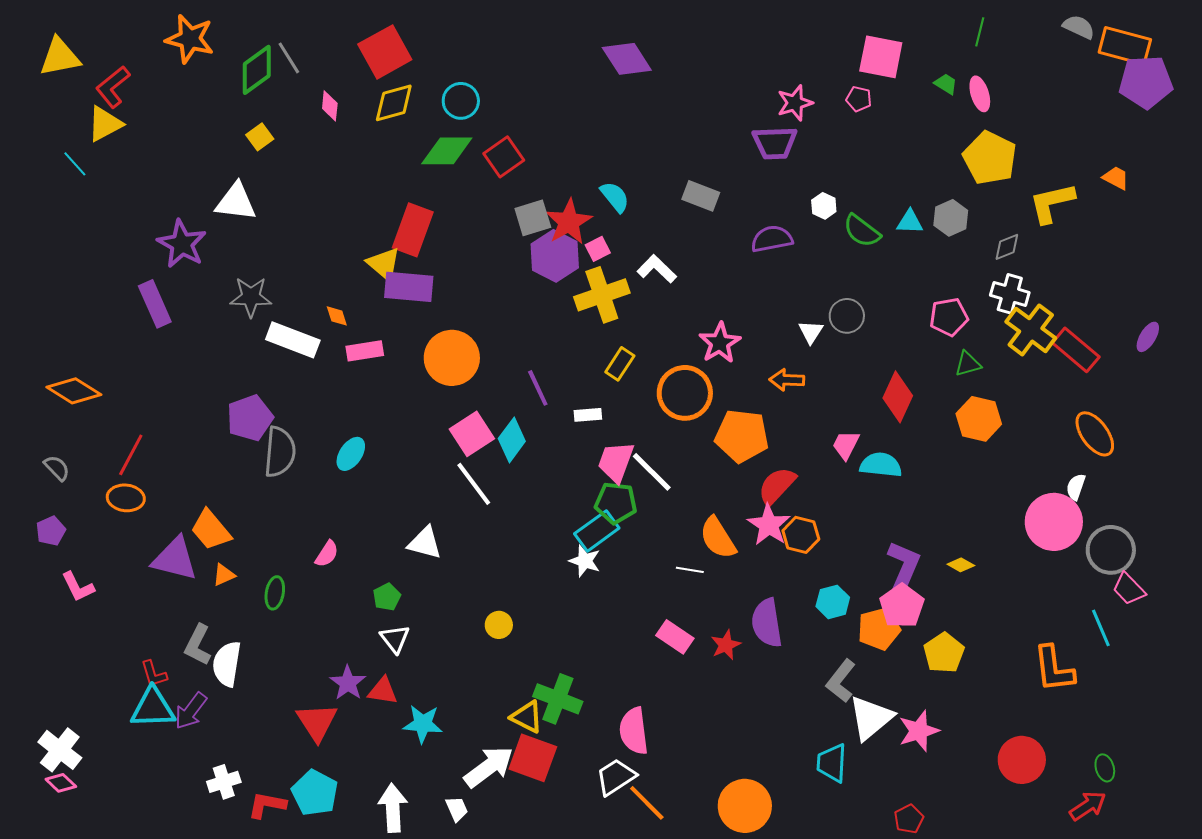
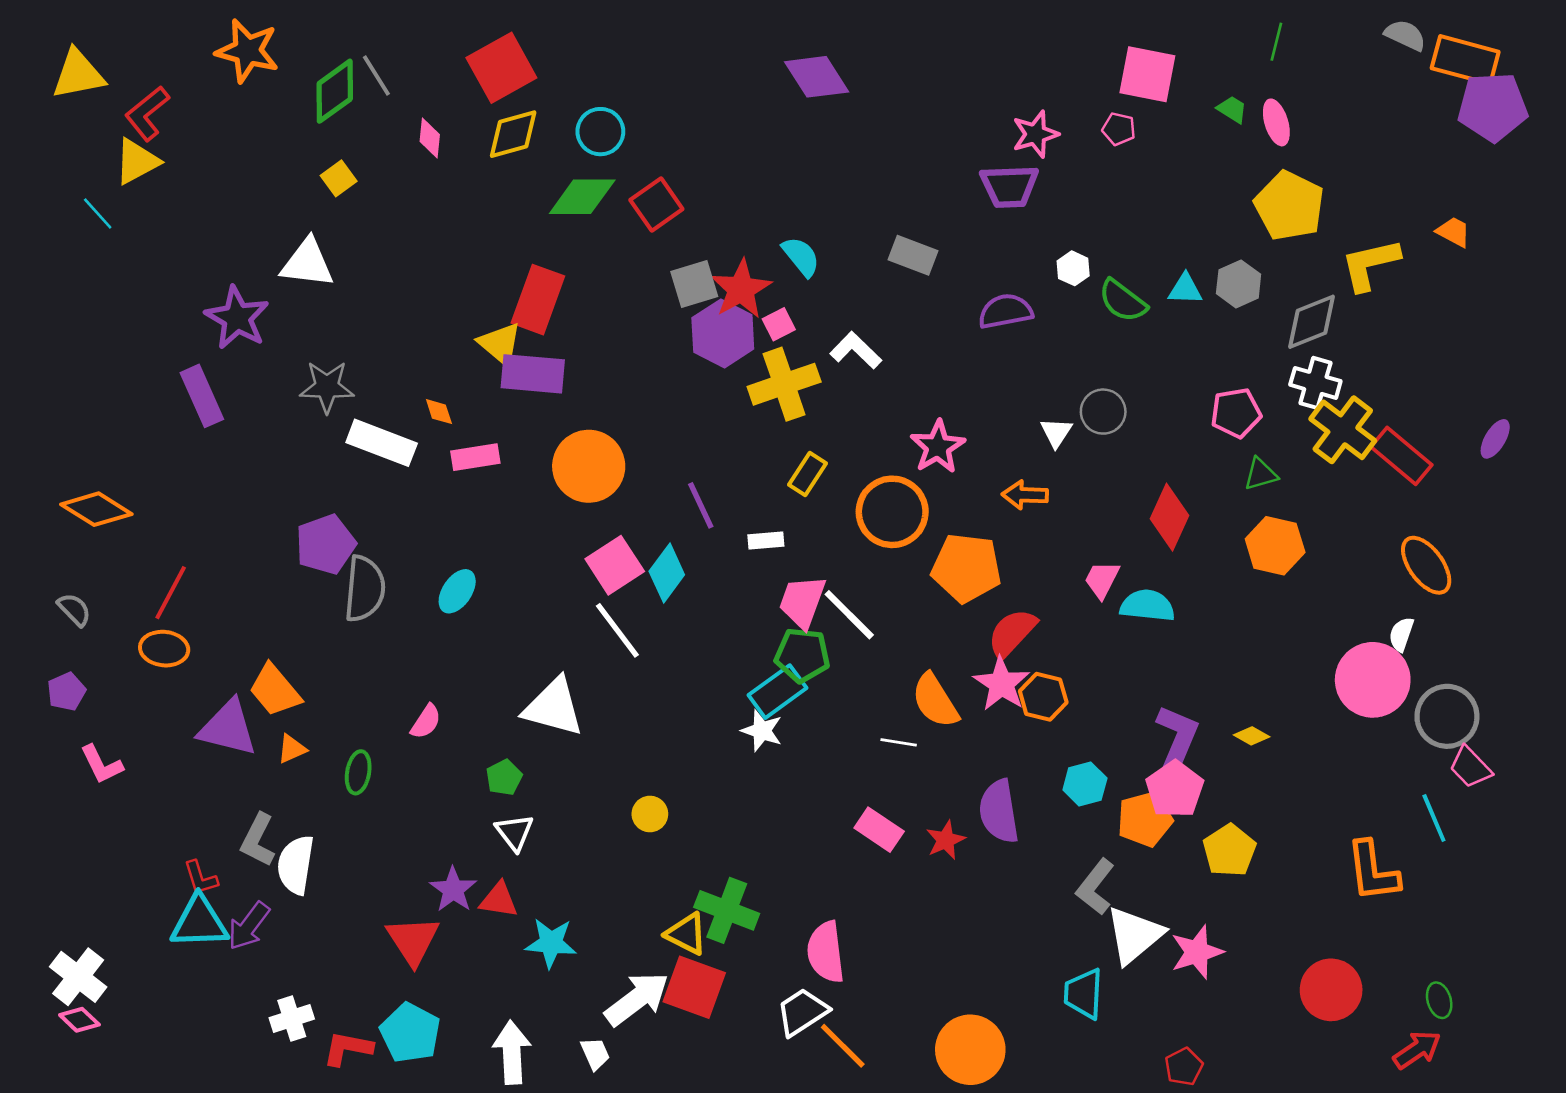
gray diamond: (1007, 247) -> (1312, 322), size x1.6
white triangle: (425, 543) -> (554, 707), size x1.4

